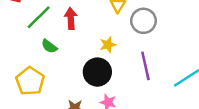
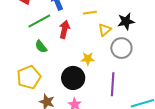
yellow pentagon: (30, 81) -> (29, 77), moved

